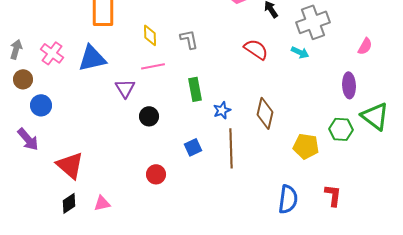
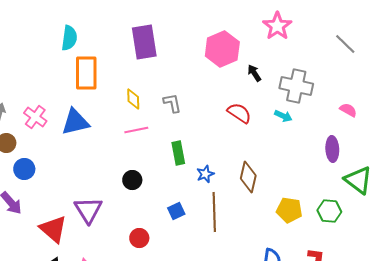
gray cross: (313, 22) -> (296, 86), turned 32
pink semicircle: (365, 46) -> (348, 110), turned -90
purple triangle: (125, 88) -> (88, 210), moved, size x1.4
green hexagon: (341, 129) -> (329, 211), moved

